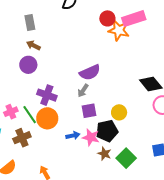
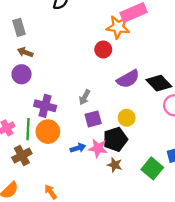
red circle: (107, 18) -> (103, 49), moved
purple semicircle: (90, 72) -> (128, 79), moved
green line: (30, 115) -> (28, 129), turned 42
green square: (126, 158) -> (152, 168), moved

